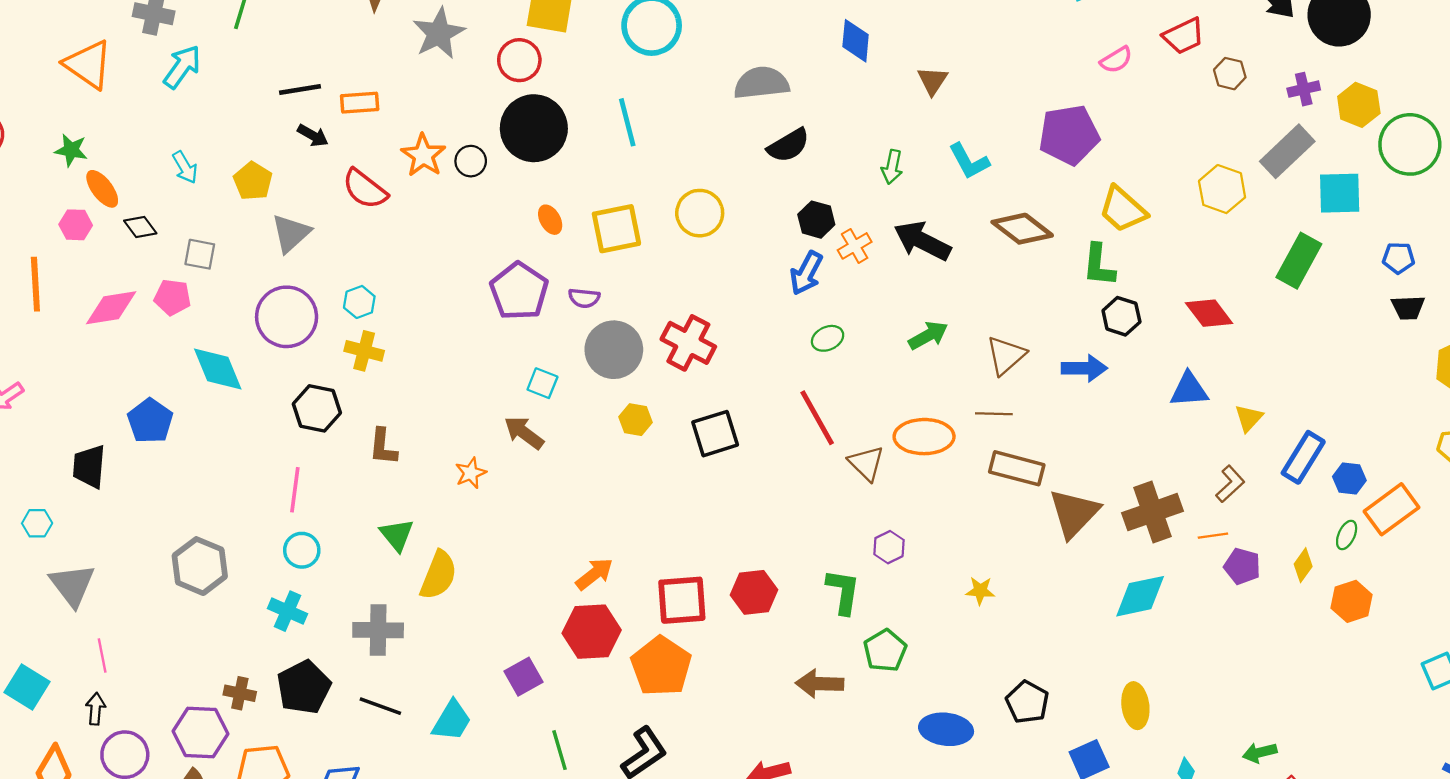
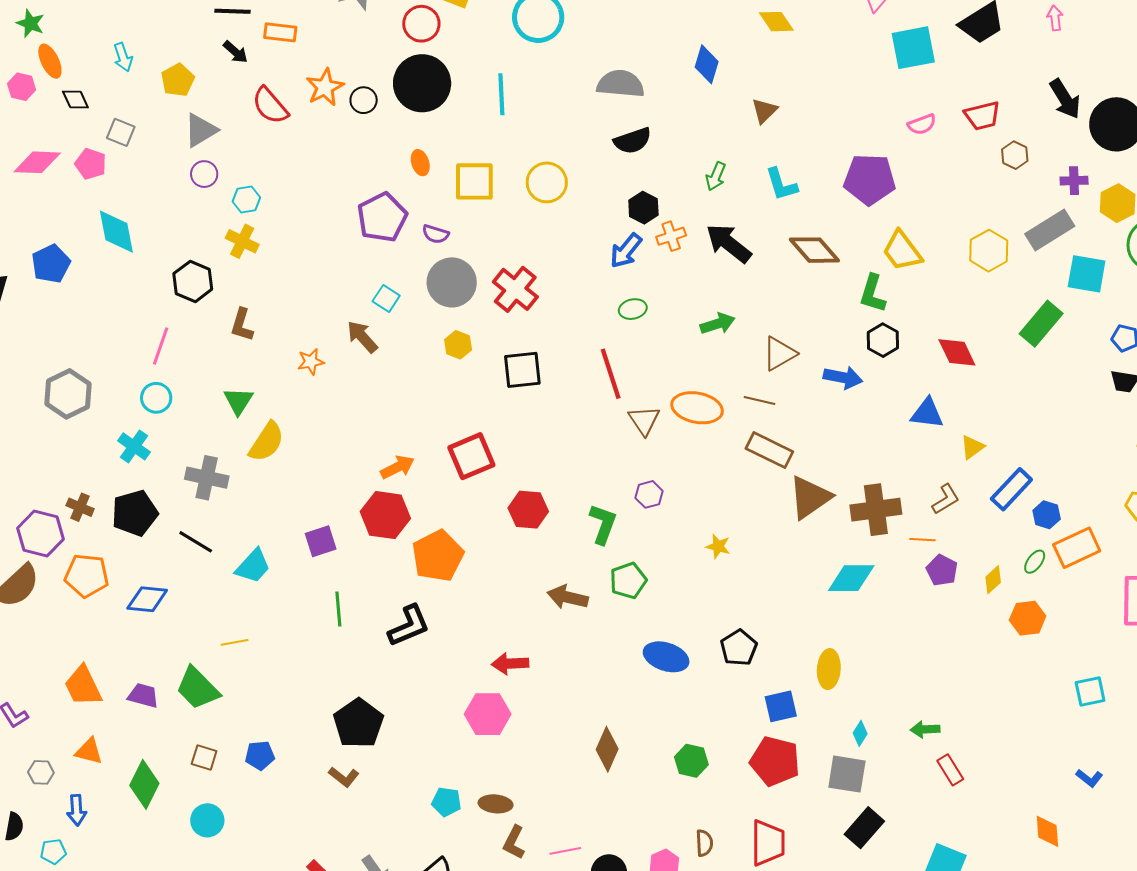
purple circle: (287, 317) -> (204, 174), moved, size x0.5
red square: (682, 600) -> (471, 456), moved, turned -30

